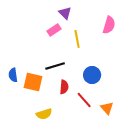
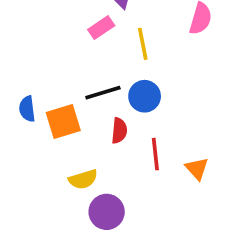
blue circle: (92, 75) -> (145, 96), moved
orange square: (33, 82) -> (63, 122), turned -30
red line: (84, 100) -> (155, 154), turned 36

